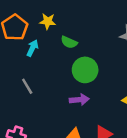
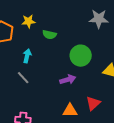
cyan arrow: (32, 48) -> (27, 56), moved
green circle: (85, 70) -> (81, 56), moved

